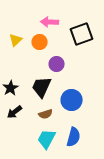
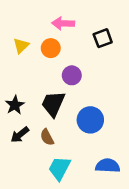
black square: (82, 34) -> (103, 38), size x0.7
brown semicircle: (46, 114) -> (47, 137), moved, turned 80
blue semicircle: (74, 137) -> (108, 166), moved, turned -102

